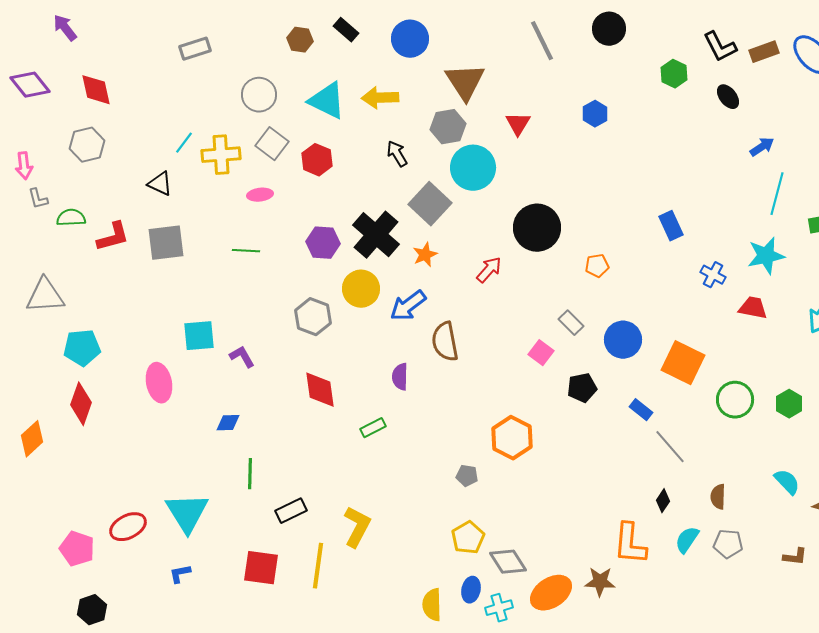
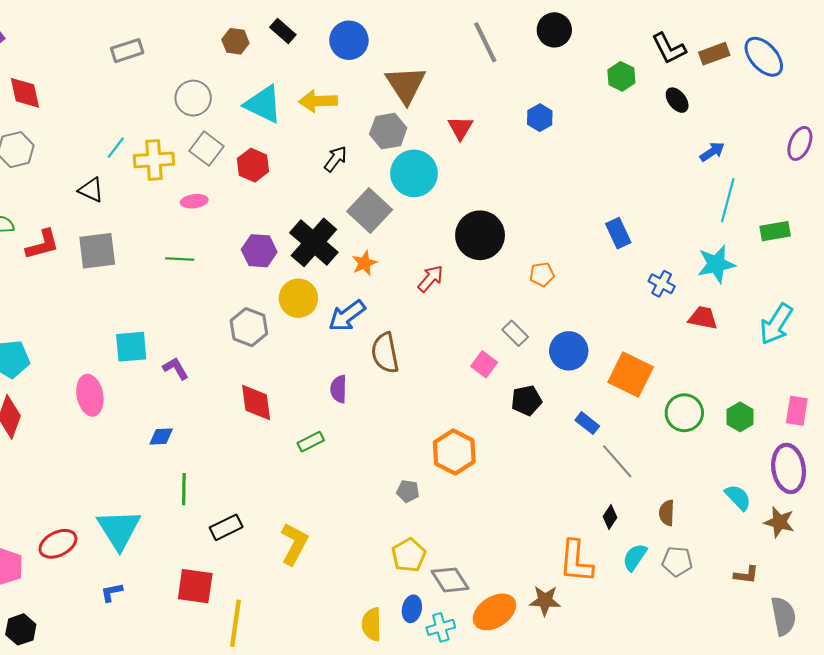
black arrow: (397, 154) -> (336, 159), turned 68
yellow line: (318, 566) -> (235, 623), moved

